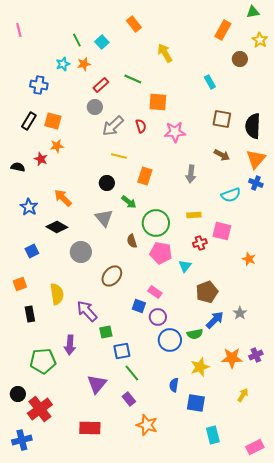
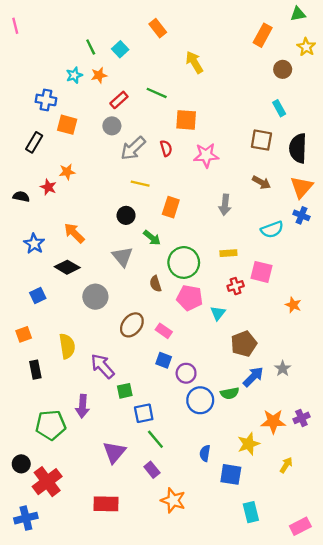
pink line: (19, 30) -> (15, 26), moved
cyan rectangle: (210, 82) -> (279, 108), moved
orange square: (53, 121) -> (67, 125), moved
pink rectangle: (155, 292) -> (164, 331), moved
yellow star: (200, 367) -> (248, 444), moved

